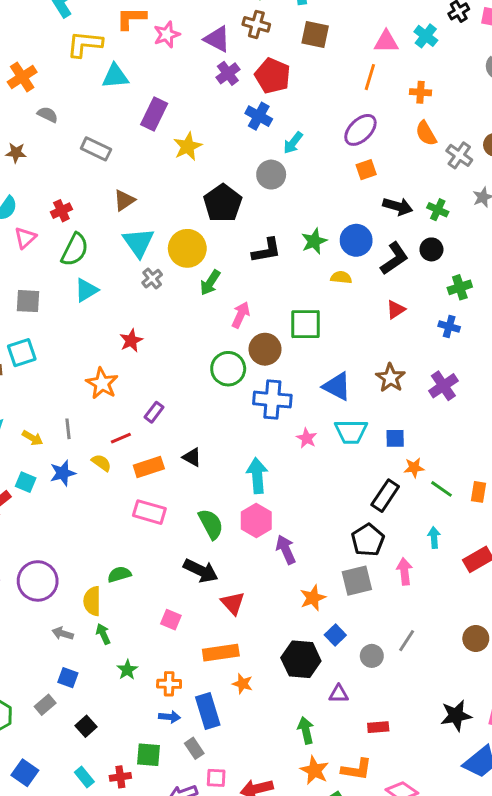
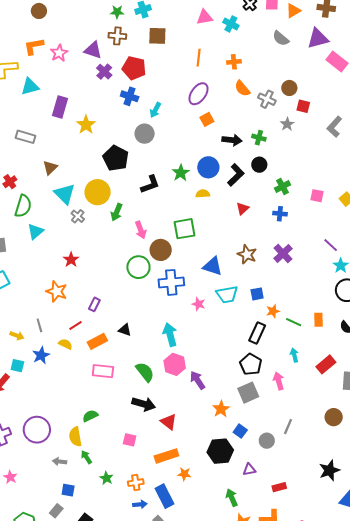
pink triangle: (386, 42) -> (205, 17), moved
pink arrow: (241, 315) -> (141, 230), turned 144

